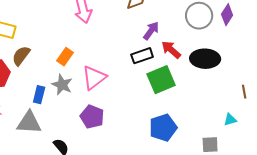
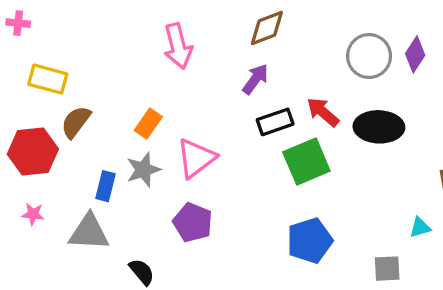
purple arrow: (151, 31) -> (255, 79), moved
gray star: (62, 85) -> (143, 170), turned 30

